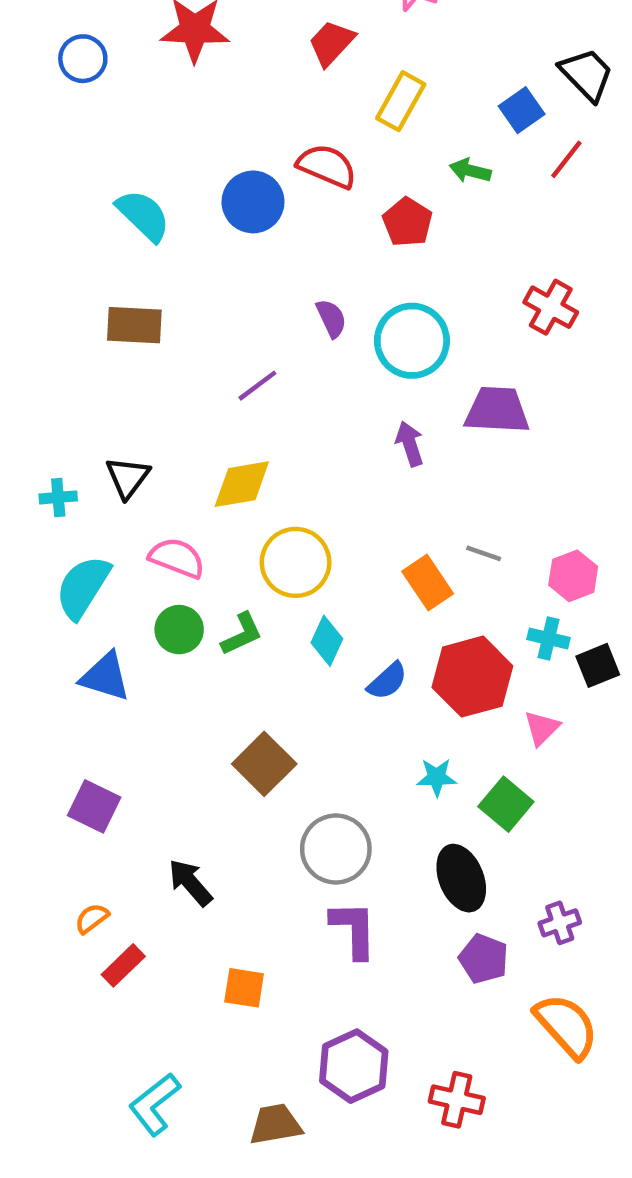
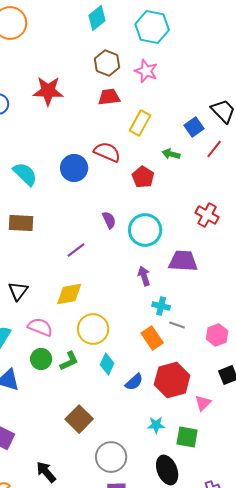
red trapezoid: (331, 43) -> (109, 97), turned 40
cyan cross: (549, 639) -> (161, 306), moved
green square: (506, 804) -> (187, 437), turned -30

